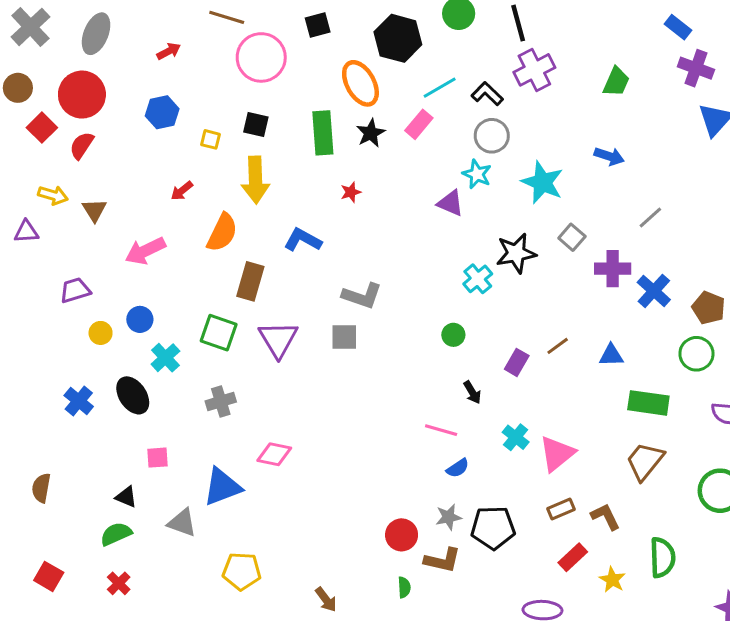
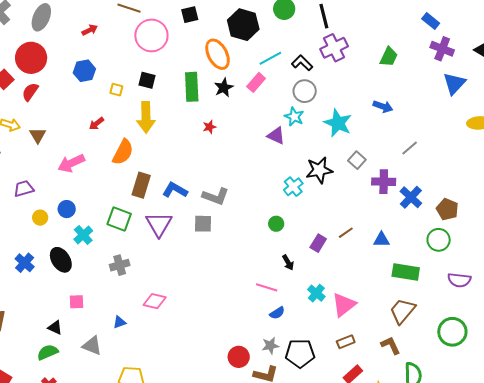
blue L-shape: (303, 240) -> (175, 190), moved
blue triangle: (222, 487) -> (119, 322), size x0.5
brown L-shape: (606, 517) -> (391, 345), moved

